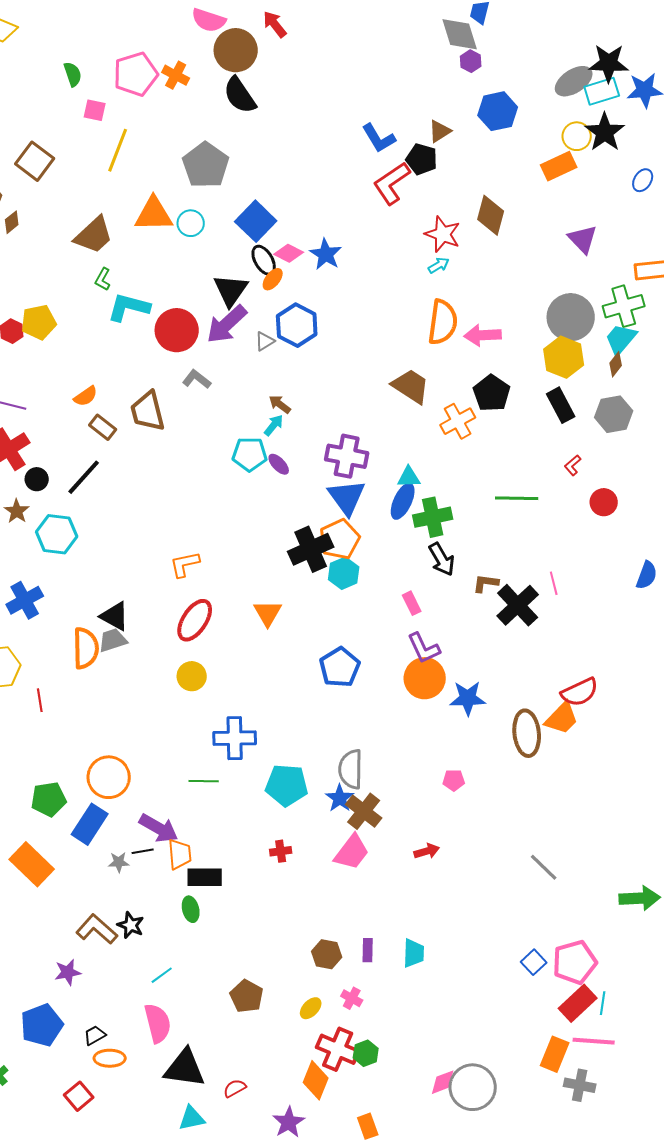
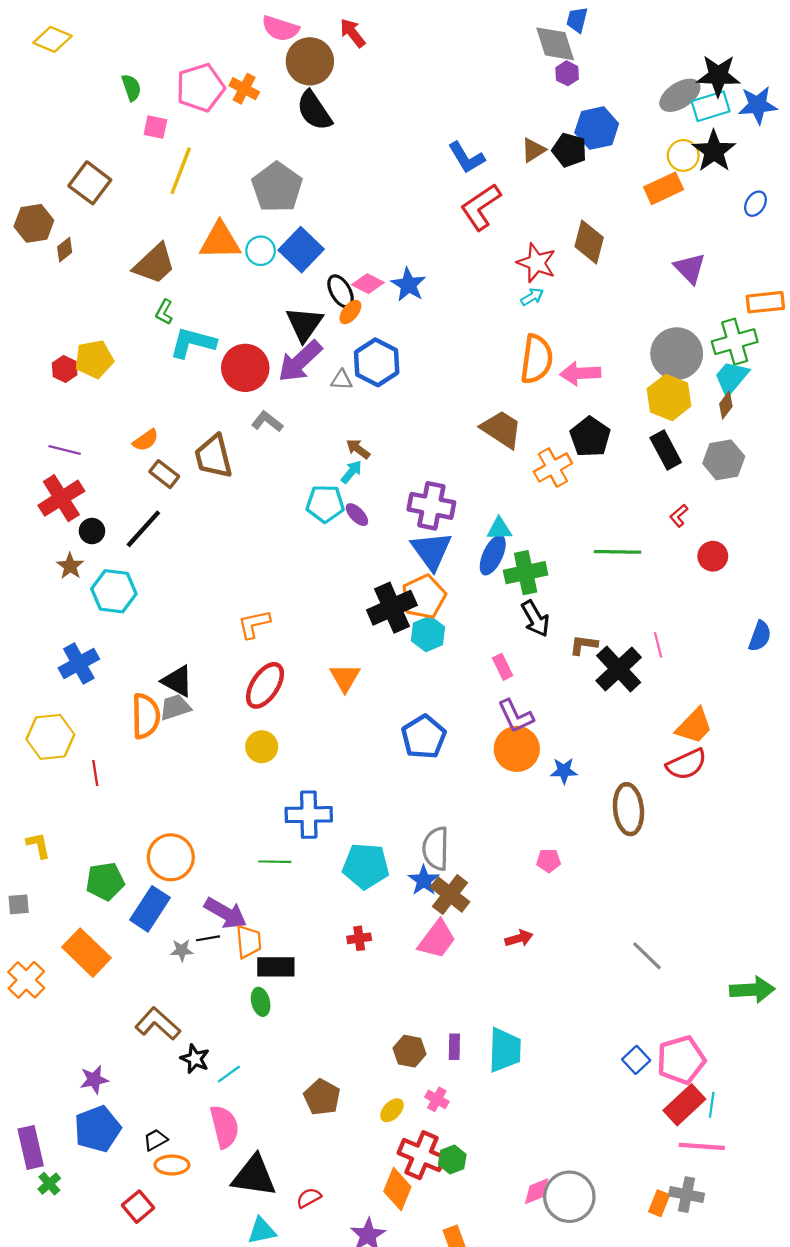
black pentagon: (422, 159) -> (569, 150), moved
blue square: (256, 221) -> (301, 250), moved
gray triangle: (265, 341) -> (342, 380), turned 35
blue star: (468, 698) -> (564, 771), size x0.7
orange trapezoid: (562, 718) -> (694, 726), moved
black star: (131, 925) -> (195, 1059), moved
cyan trapezoid: (414, 953) -> (505, 1050), size x1.4
purple star: (68, 972) -> (94, 1080), moved
orange rectangle: (555, 1054) -> (659, 1203), moved, size x0.7

